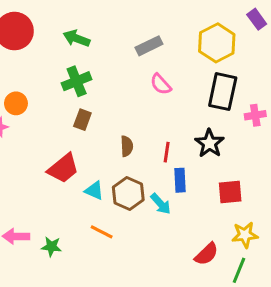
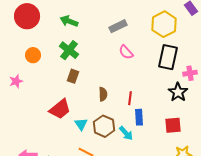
green cross: (77, 81) -> (69, 50), turned -30
orange circle: (16, 103) -> (33, 55), moved
black star: (209, 143) -> (178, 92), moved
cyan triangle: (94, 191) -> (81, 124), turned 32

